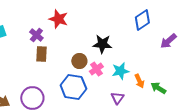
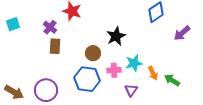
black star: (102, 44) -> (116, 36), turned -30
pink cross: (96, 69) -> (114, 70), moved, turned 32

